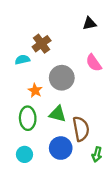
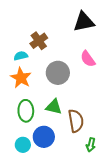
black triangle: (89, 23) -> (84, 22), size x1.6
orange star: (35, 91) -> (21, 78), moved, size x1.5
blue circle: (61, 148) -> (44, 137), moved

